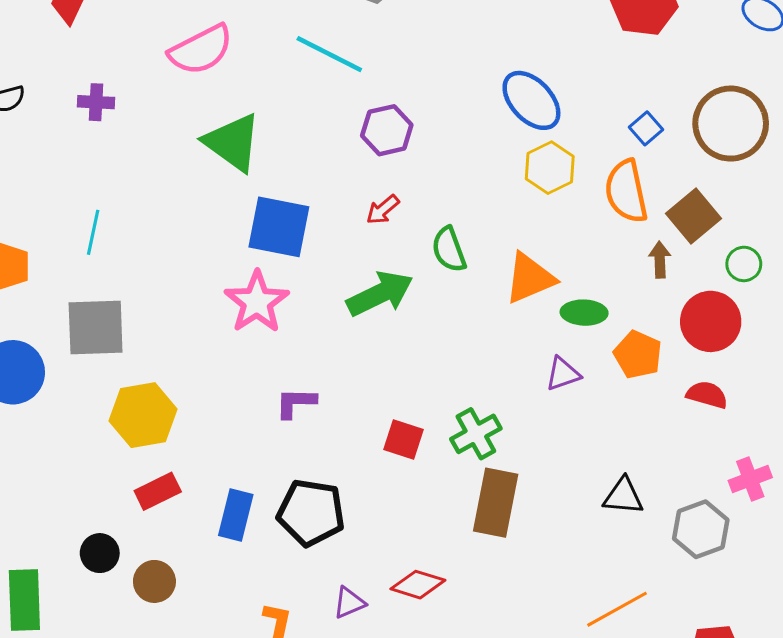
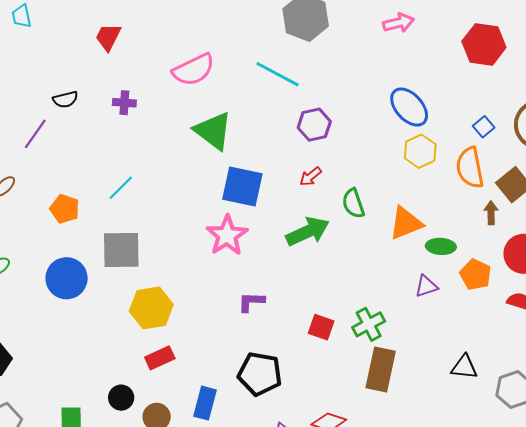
cyan line: (93, 232) -> (121, 188), turned 32
blue rectangle: (236, 515) -> (205, 403), moved

